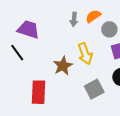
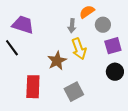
gray arrow: (74, 19) -> (72, 26), moved
gray square: (94, 89) -> (74, 92), moved

